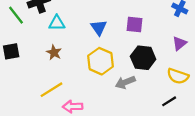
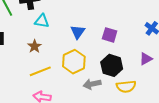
yellow semicircle: (178, 76) -> (126, 86), moved, turned -36
yellow line: (51, 90) -> (40, 71), moved

